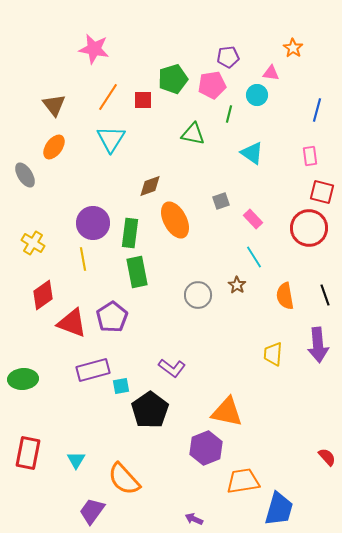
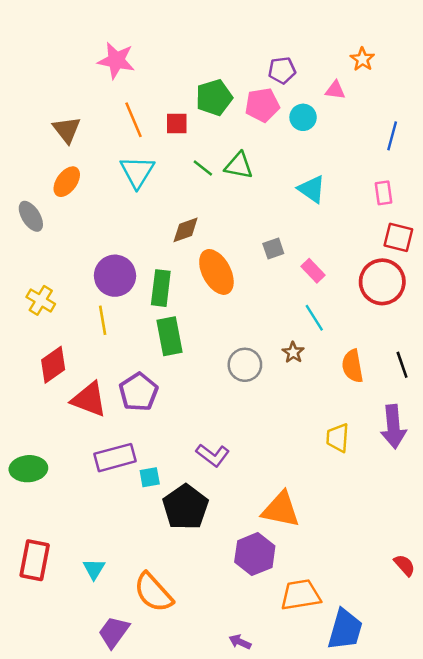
cyan circle: (257, 95) -> (303, 117), moved
orange line: (108, 97) -> (134, 120), turned -56
green line: (229, 114) -> (203, 168), moved, turned -66

